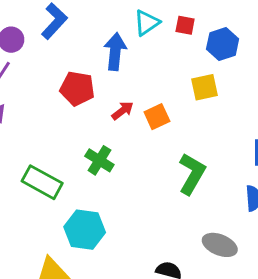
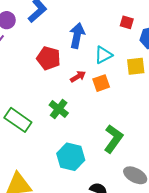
cyan triangle: (147, 23) -> (103, 55), moved
green L-shape: (192, 174) -> (113, 139), moved
cyan hexagon: (85, 230) -> (71, 157), moved

